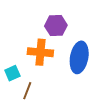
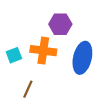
cyan square: (12, 73) -> (14, 55), moved

